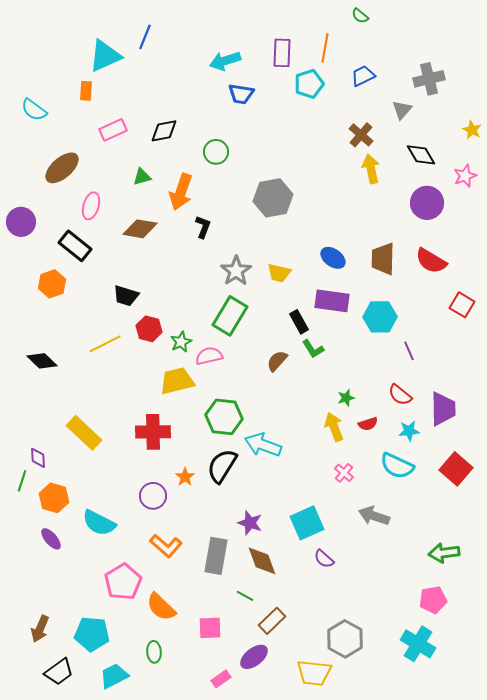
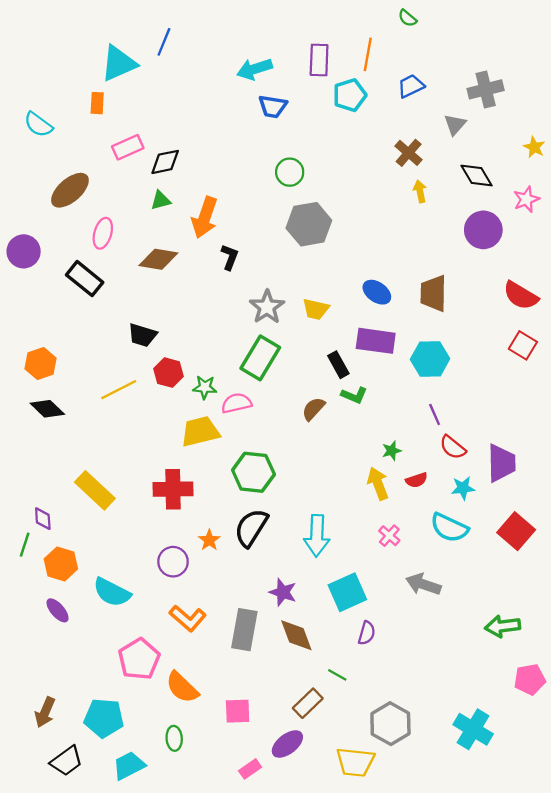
black diamond: (164, 131) -> (165, 162), moved
green circle: (216, 152) -> (290, 172), moved
yellow arrow: (371, 169) -> (420, 191), size x0.7
red semicircle: (431, 261) -> (521, 296), moved
orange hexagon: (52, 284) -> (41, 364), moved
green star: (181, 342) -> (205, 387), turned 30
green L-shape: (313, 349) -> (354, 395), turned -35
purple line: (409, 351) -> (435, 414), moved
cyan arrow: (263, 445) -> (317, 536), moved, turned -108
purple semicircle: (324, 559) -> (367, 633), turned -115
green line: (245, 596) -> (337, 675), moved
pink pentagon: (433, 600) -> (530, 679), moved

